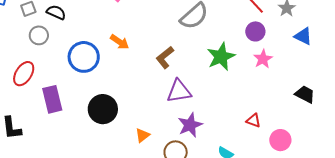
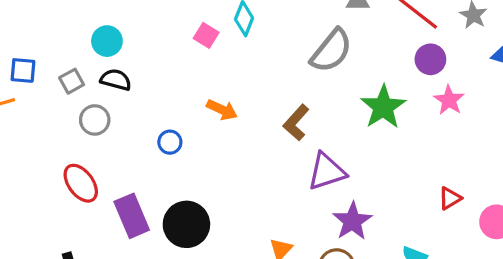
blue circle: (84, 57) -> (170, 142), size x0.5
red ellipse: (24, 74) -> (81, 183), turned -60
black circle: (103, 109) -> (186, 224), moved
red triangle: (253, 121) -> (450, 198), turned -42

